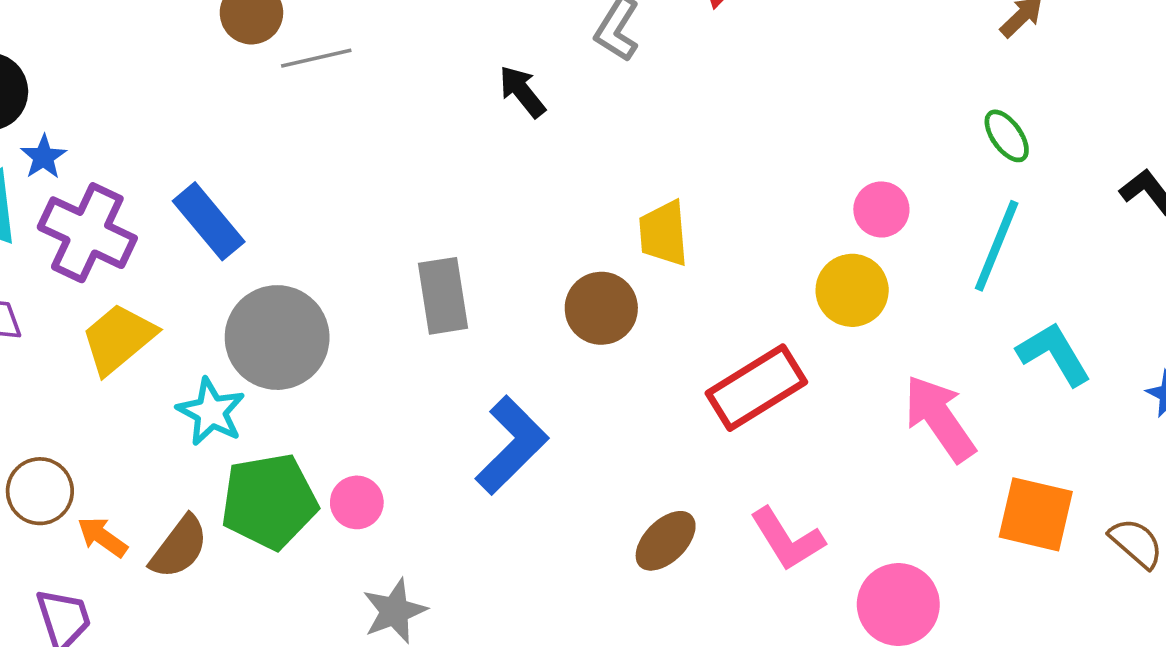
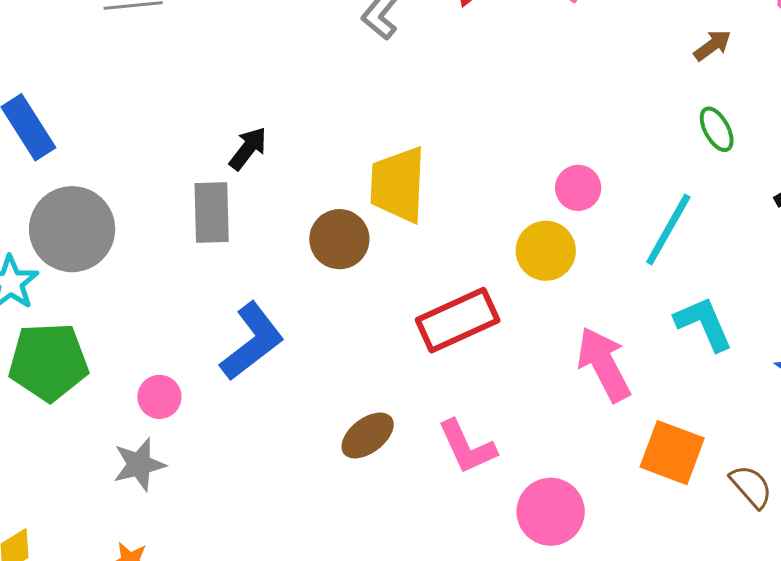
black arrow: (522, 92) -> (248, 149), moved, turned 69
green ellipse: (1007, 136) -> (717, 129), moved
yellow trapezoid: (664, 233) -> (398, 185), size x1.4
pink circle: (357, 502) -> (159, 397), moved

